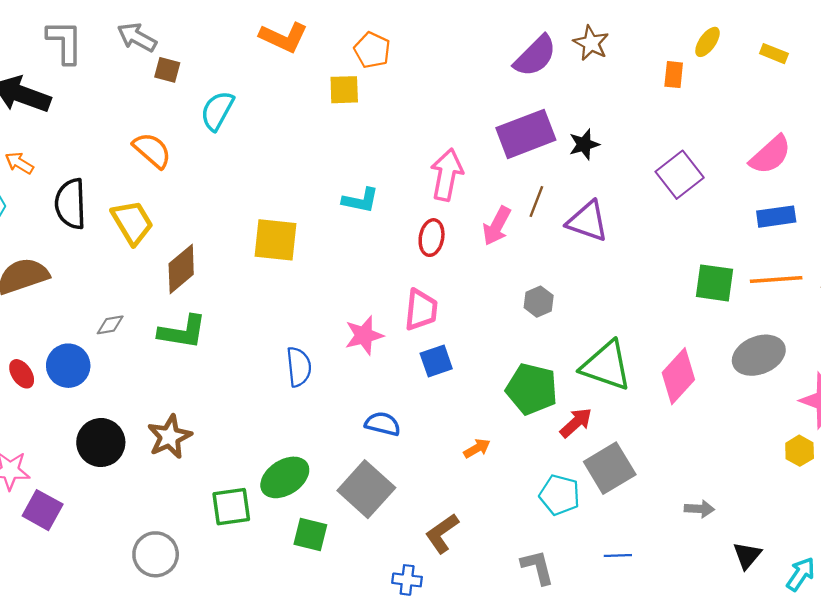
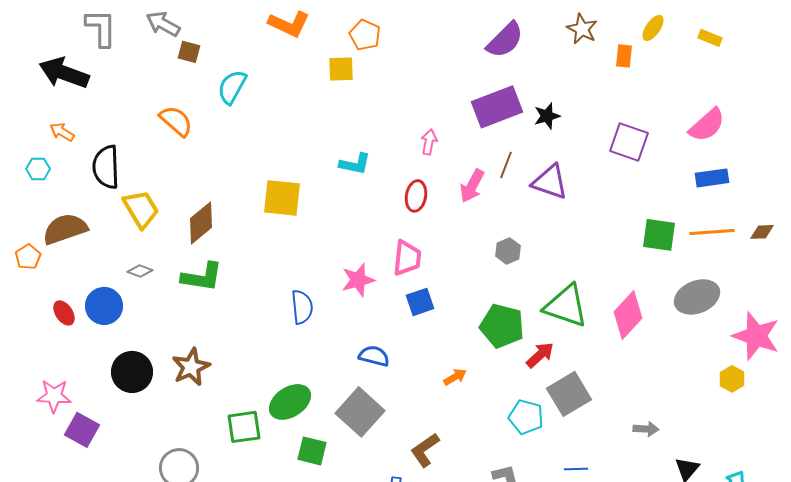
brown star: (591, 43) -> (582, 29), moved
pink arrow: (447, 175) -> (429, 142), size x0.6
purple square: (680, 175) -> (629, 142), turned -33
yellow trapezoid: (132, 222) -> (141, 209), moved
gray diamond: (110, 325) -> (140, 271), turned 30

